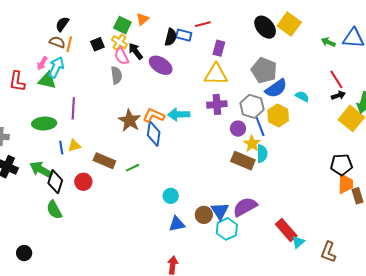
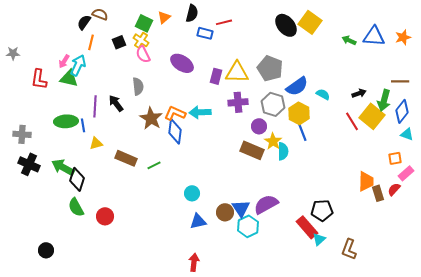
black semicircle: (171, 37) -> (192, 13), moved
brown semicircle: (57, 42) -> (100, 14), moved
purple rectangle: (219, 48) -> (216, 76), moved
black arrow: (136, 51) -> (116, 103), moved
gray pentagon: (264, 70) -> (270, 68), moved
gray semicircle: (116, 75) -> (138, 86), moved
red line: (336, 79) -> (352, 121), moved
blue line: (260, 127) -> (302, 131), moved
blue line: (61, 148) -> (83, 125), moved
brown rectangle: (243, 161) -> (252, 150), moved
black pentagon: (341, 165) -> (322, 210), moved
red circle: (83, 182) -> (105, 216), moved

